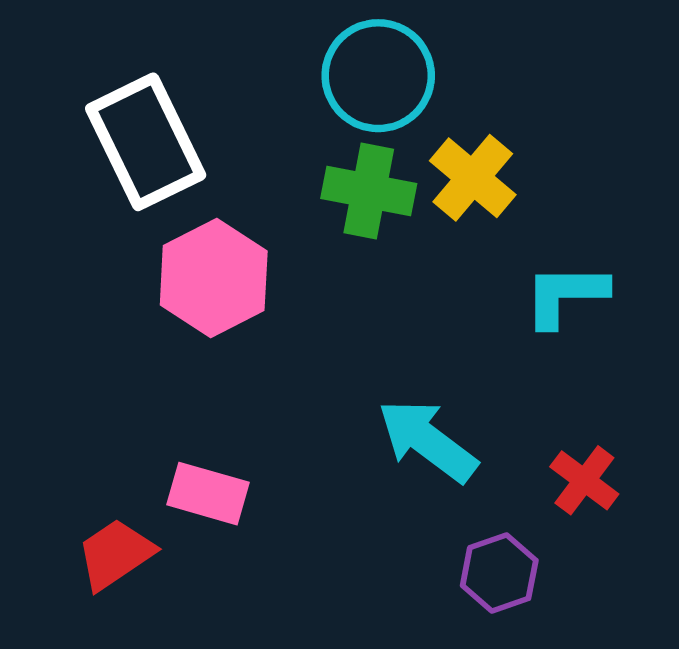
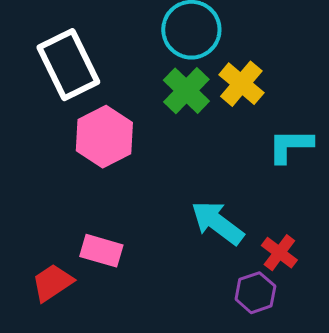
green cross: (369, 191) -> (186, 91), turned 33
red cross: (584, 480) -> (279, 253), moved

